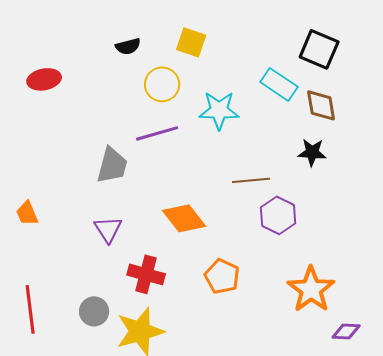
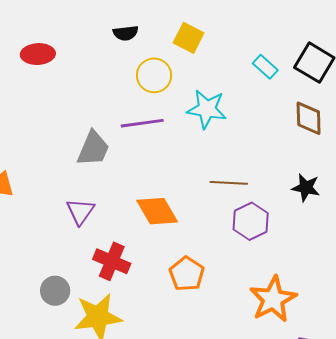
cyan rectangle: (279, 84) -> (265, 67), moved, size x0.7
black star: (312, 152) -> (306, 188), moved

